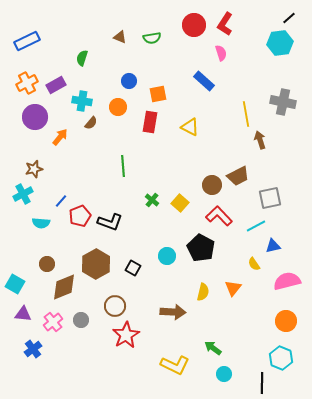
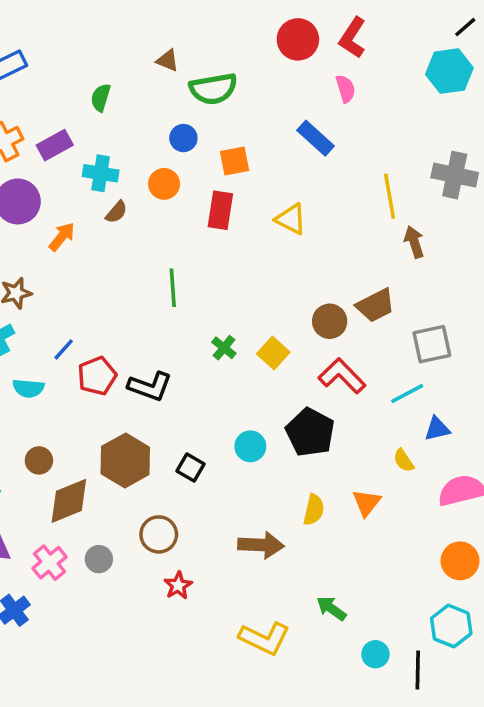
green semicircle: (152, 38) -> (213, 89), moved, size x1.5
red star: (126, 335) -> (178, 586), size x0.6
cyan circle: (224, 374) -> (375, 654), moved

